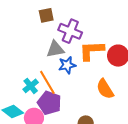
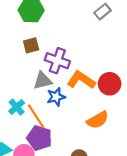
orange L-shape: (92, 51) -> (81, 80), turned 40
cyan cross: (31, 86) -> (17, 107), moved
orange semicircle: (105, 89) -> (98, 120), turned -85

